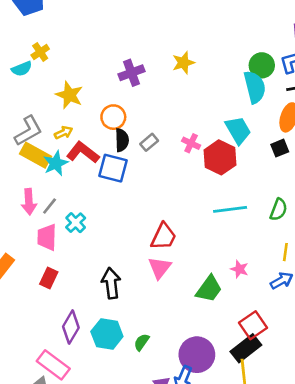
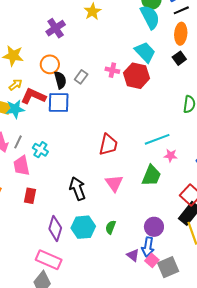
cyan star: (56, 163) -> (15, 109), turned 30
cyan line: (230, 209) -> (157, 139), moved
pink triangle: (160, 268) -> (114, 183), moved
purple circle: (197, 355) -> (154, 227), size x0.7

